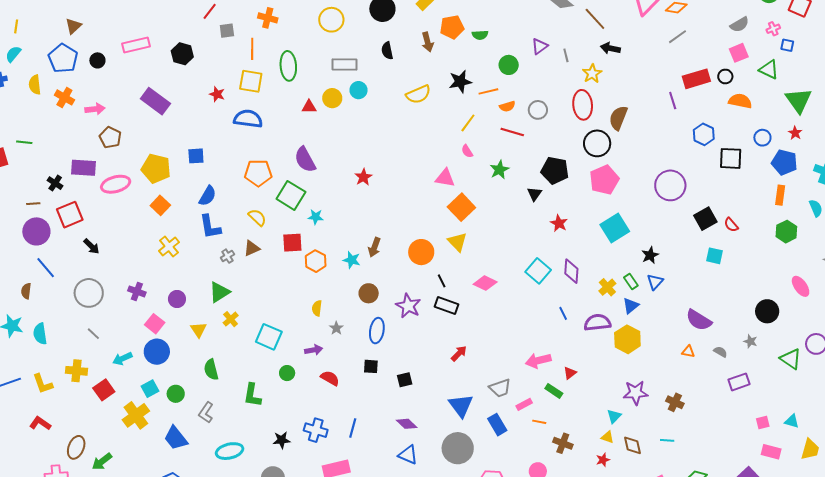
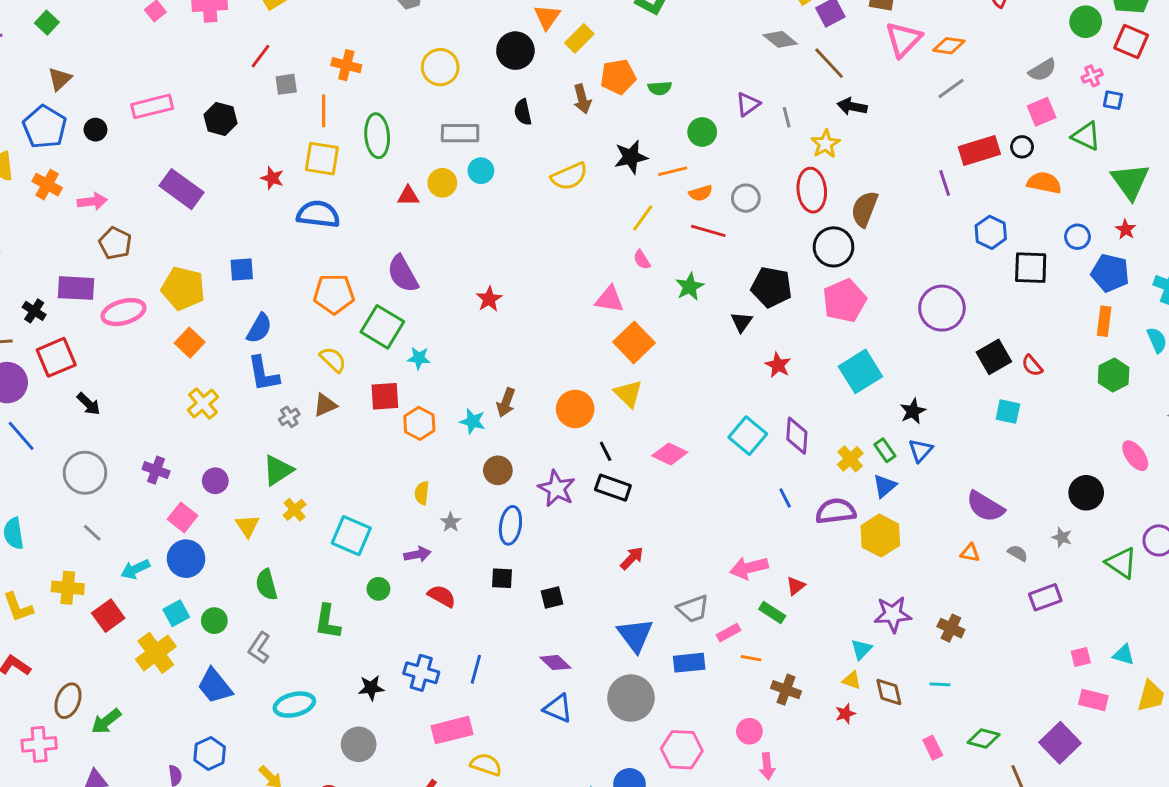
blue rectangle: (497, 425) -> (689, 663), turned -65

